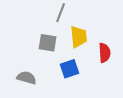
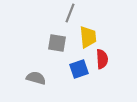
red semicircle: (105, 53) -> (102, 59), moved

